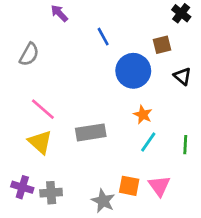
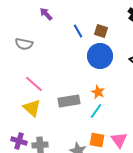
brown square: (162, 45) -> (101, 31), moved, turned 32
gray semicircle: (29, 54) -> (24, 44), turned 72
orange star: (143, 115) -> (98, 92), moved
cyan line: (148, 142) -> (96, 111), moved

